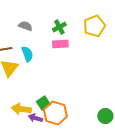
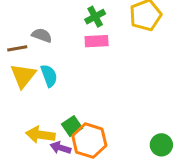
gray semicircle: (25, 26) -> (42, 35), moved
cyan semicircle: (27, 54) -> (49, 76), moved

